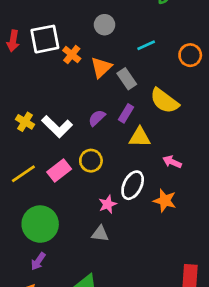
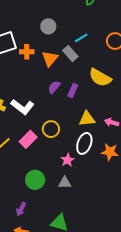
orange cross: (72, 55) -> (27, 52), turned -32
gray rectangle: (127, 79) -> (70, 54), moved
purple semicircle: (97, 118) -> (54, 87), moved
yellow triangle: (140, 137) -> (87, 119), moved
green circle: (40, 224) -> (35, 180), moved, size x0.7

